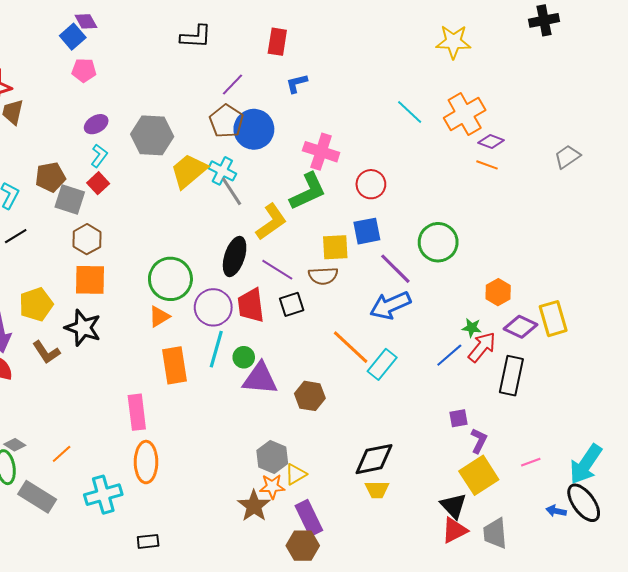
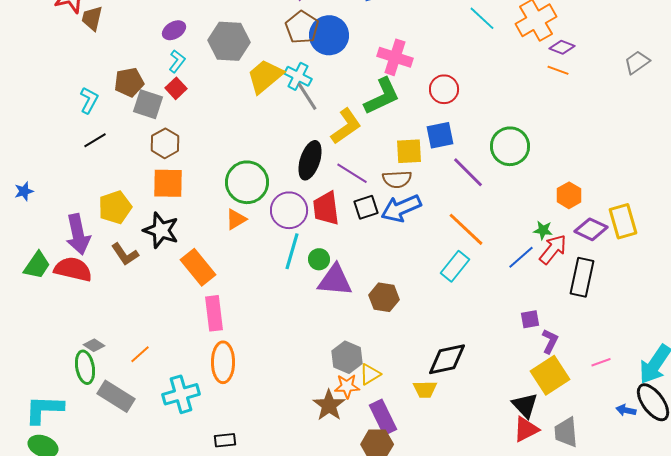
blue arrow: (390, 305) -> (401, 208), moved
orange line: (351, 347) -> (466, 229), moved
orange rectangle: (175, 365) -> (198, 267), moved, turned -30
yellow trapezoid: (377, 490) -> (425, 389), moved

